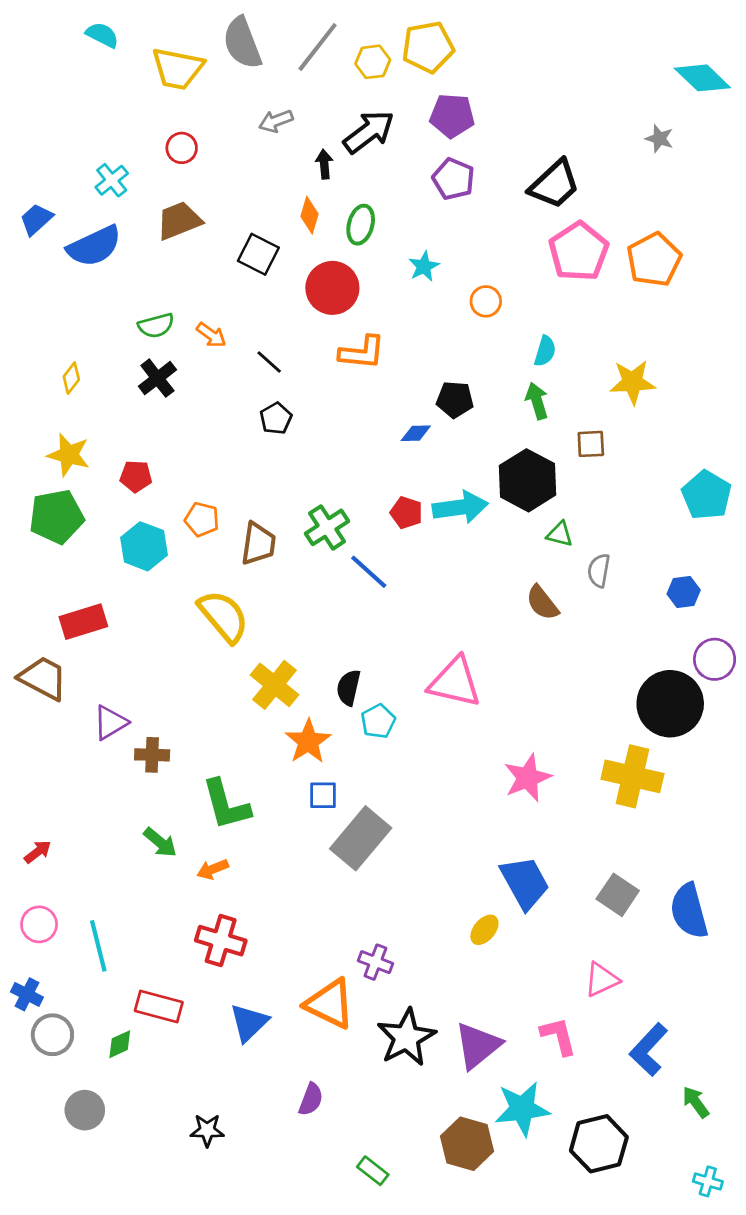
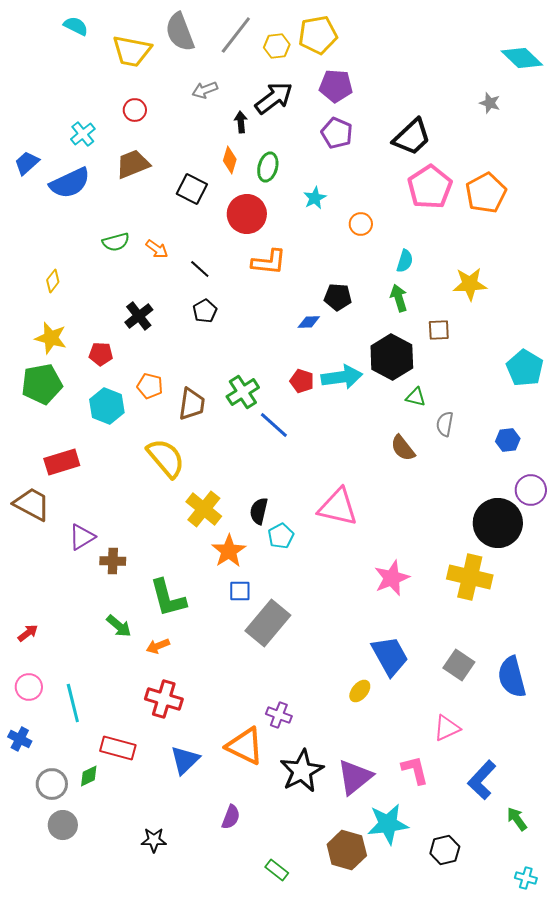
black cross: (157, 378) -> (139, 316), moved
gray circle: (52, 1035) -> (52, 784), moved
black hexagon: (599, 1144) -> (445, 850), size x0.7

